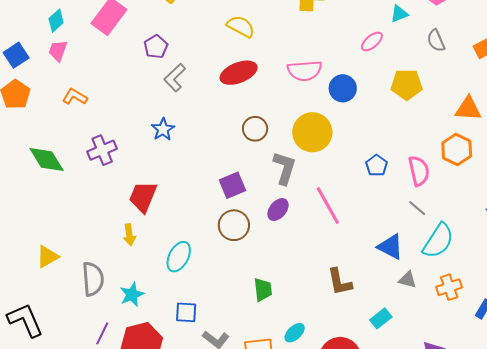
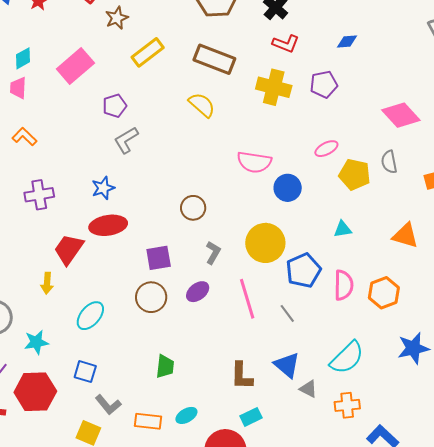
cyan triangle: (399, 14) -> (343, 229), moved
pink trapezoid: (58, 51) -> (18, 88), turned -30
red ellipse: (239, 73) -> (108, 225), moved
yellow pentagon: (407, 84) -> (355, 174), moved
yellow circle: (312, 132) -> (265, 243), moved
orange hexagon: (457, 149) -> (384, 293), moved
blue pentagon: (376, 165) -> (303, 270), size x1.6
gray L-shape: (284, 168) -> (213, 253), size x0.7
gray line: (417, 208) -> (287, 313), moved
blue triangle: (390, 247) -> (287, 365), moved
cyan rectangle: (381, 318) -> (251, 417), moved

